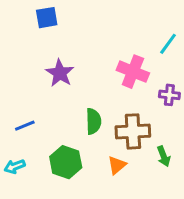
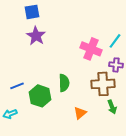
cyan line: (168, 44) -> (115, 41), moved
purple star: (60, 73) -> (36, 36), moved
brown cross: (133, 131) -> (103, 84), moved
green hexagon: (66, 162) -> (40, 96), moved

